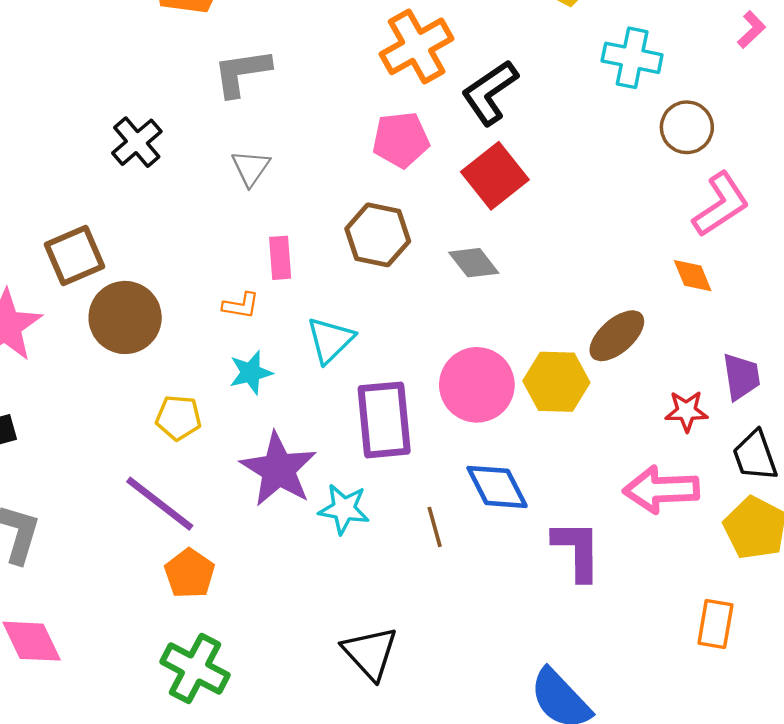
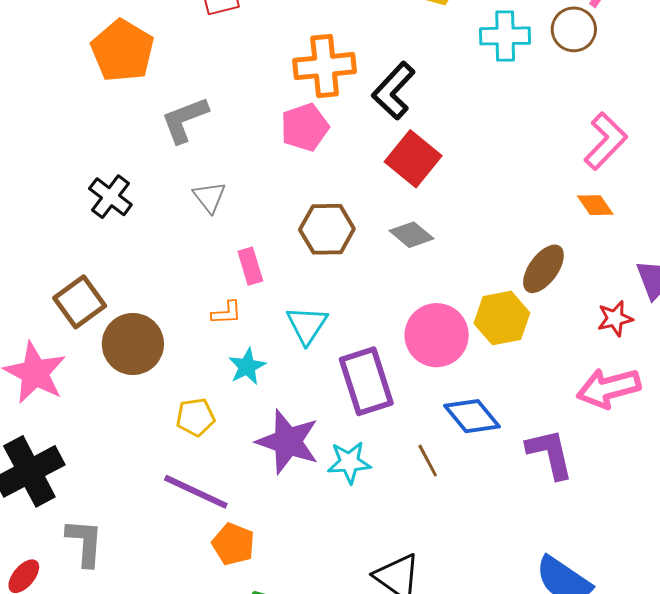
orange cross: (417, 46) -> (325, 66), turned 36
brown circle: (687, 127) -> (574, 29), moved
pink pentagon: (401, 140) -> (305, 127), moved

